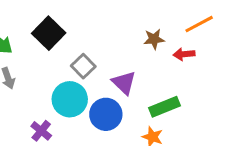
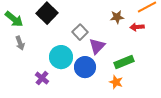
gray square: (83, 66) -> (80, 32), moved
purple triangle: (124, 83) -> (97, 46), turned 30

